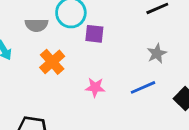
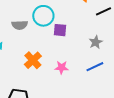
gray star: (157, 53) -> (96, 42), moved
orange cross: (52, 62) -> (33, 60), moved

